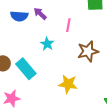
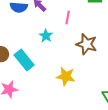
brown star: (88, 51) -> (86, 44), turned 30

